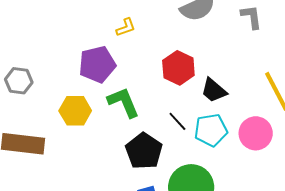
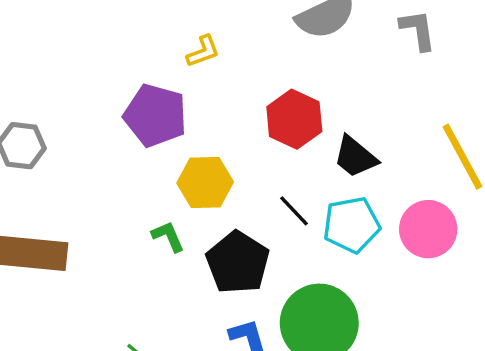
purple pentagon: (97, 64) -> (155, 115), turned 30
green L-shape: (123, 102) -> (168, 236), moved, size x0.6
yellow hexagon: (75, 111) -> (205, 182), moved

